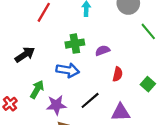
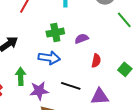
green arrow: (37, 89) -> (21, 76), turned -30
black line: (90, 100) -> (71, 86), turned 60

